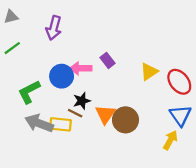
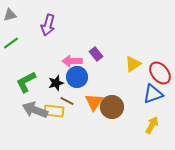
blue circle: (62, 76) -> (77, 77), moved
black star: (82, 101) -> (56, 83), moved
blue triangle: (180, 115) -> (153, 94), moved, turned 45

